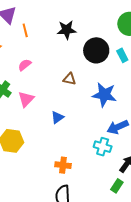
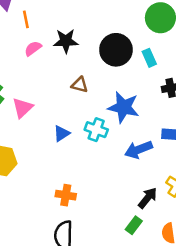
black star: (67, 30) -> (66, 41), moved
pink semicircle: (25, 65) -> (33, 48), moved
cyan cross: (103, 147) -> (96, 130), moved

